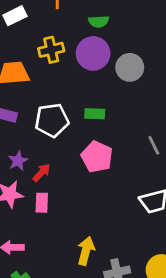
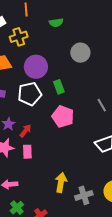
yellow cross: (51, 50) -> (19, 37), moved
purple circle: (93, 53) -> (36, 67), moved
green rectangle: (95, 114) -> (59, 87), turned 72

